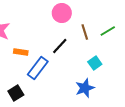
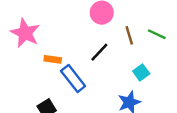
green line: (108, 31) -> (157, 34), turned 56
blue rectangle: (38, 68) -> (73, 78), turned -75

